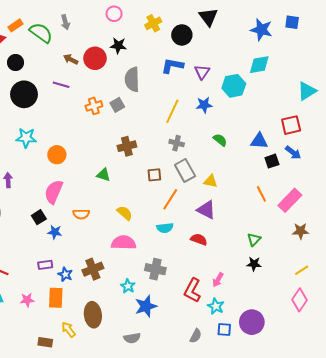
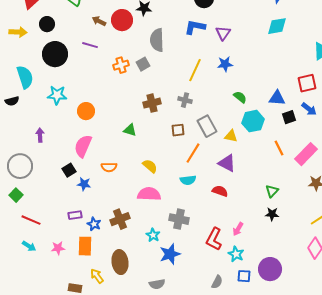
cyan hexagon: (234, 86) -> (253, 121), moved
gray cross: (177, 143) -> (185, 100), moved

